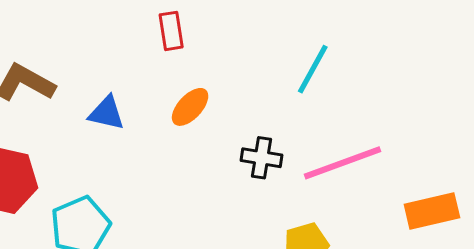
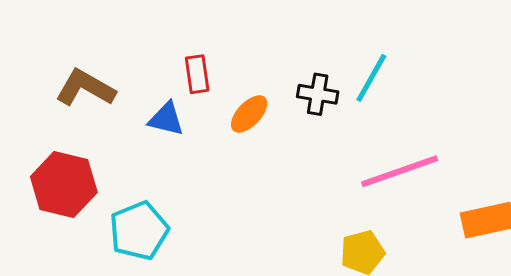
red rectangle: (171, 31) -> (197, 74), moved
black cross: (262, 158) -> (318, 94), moved

